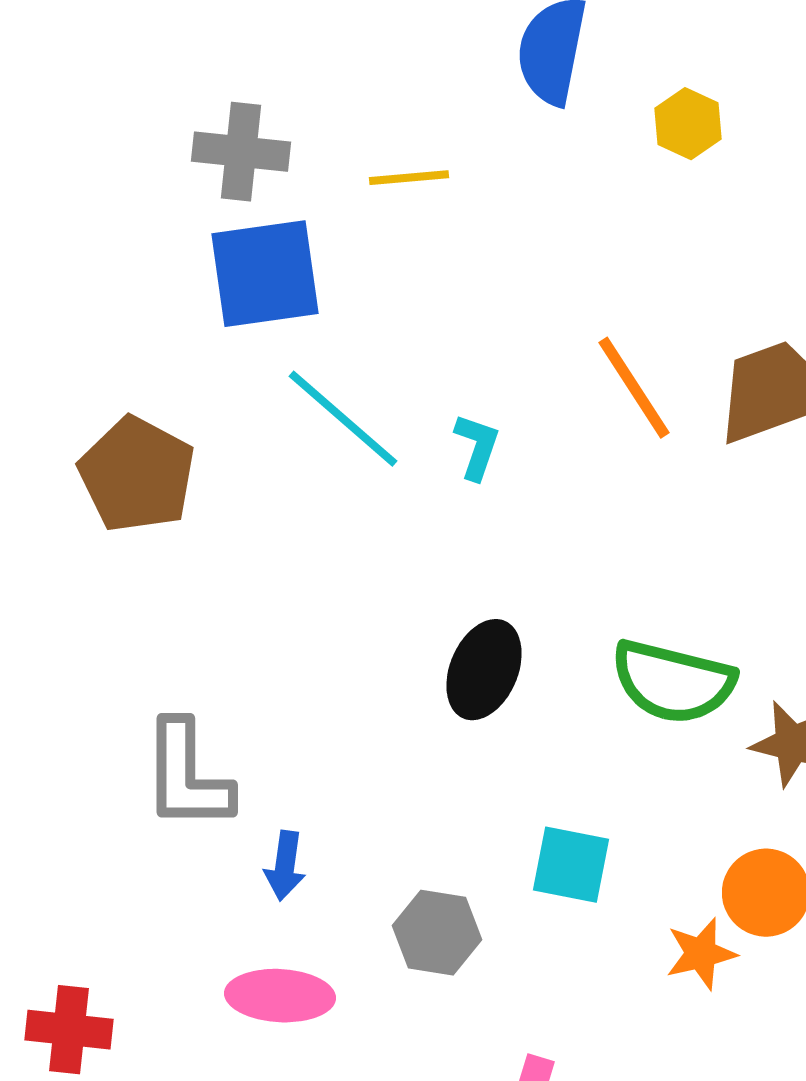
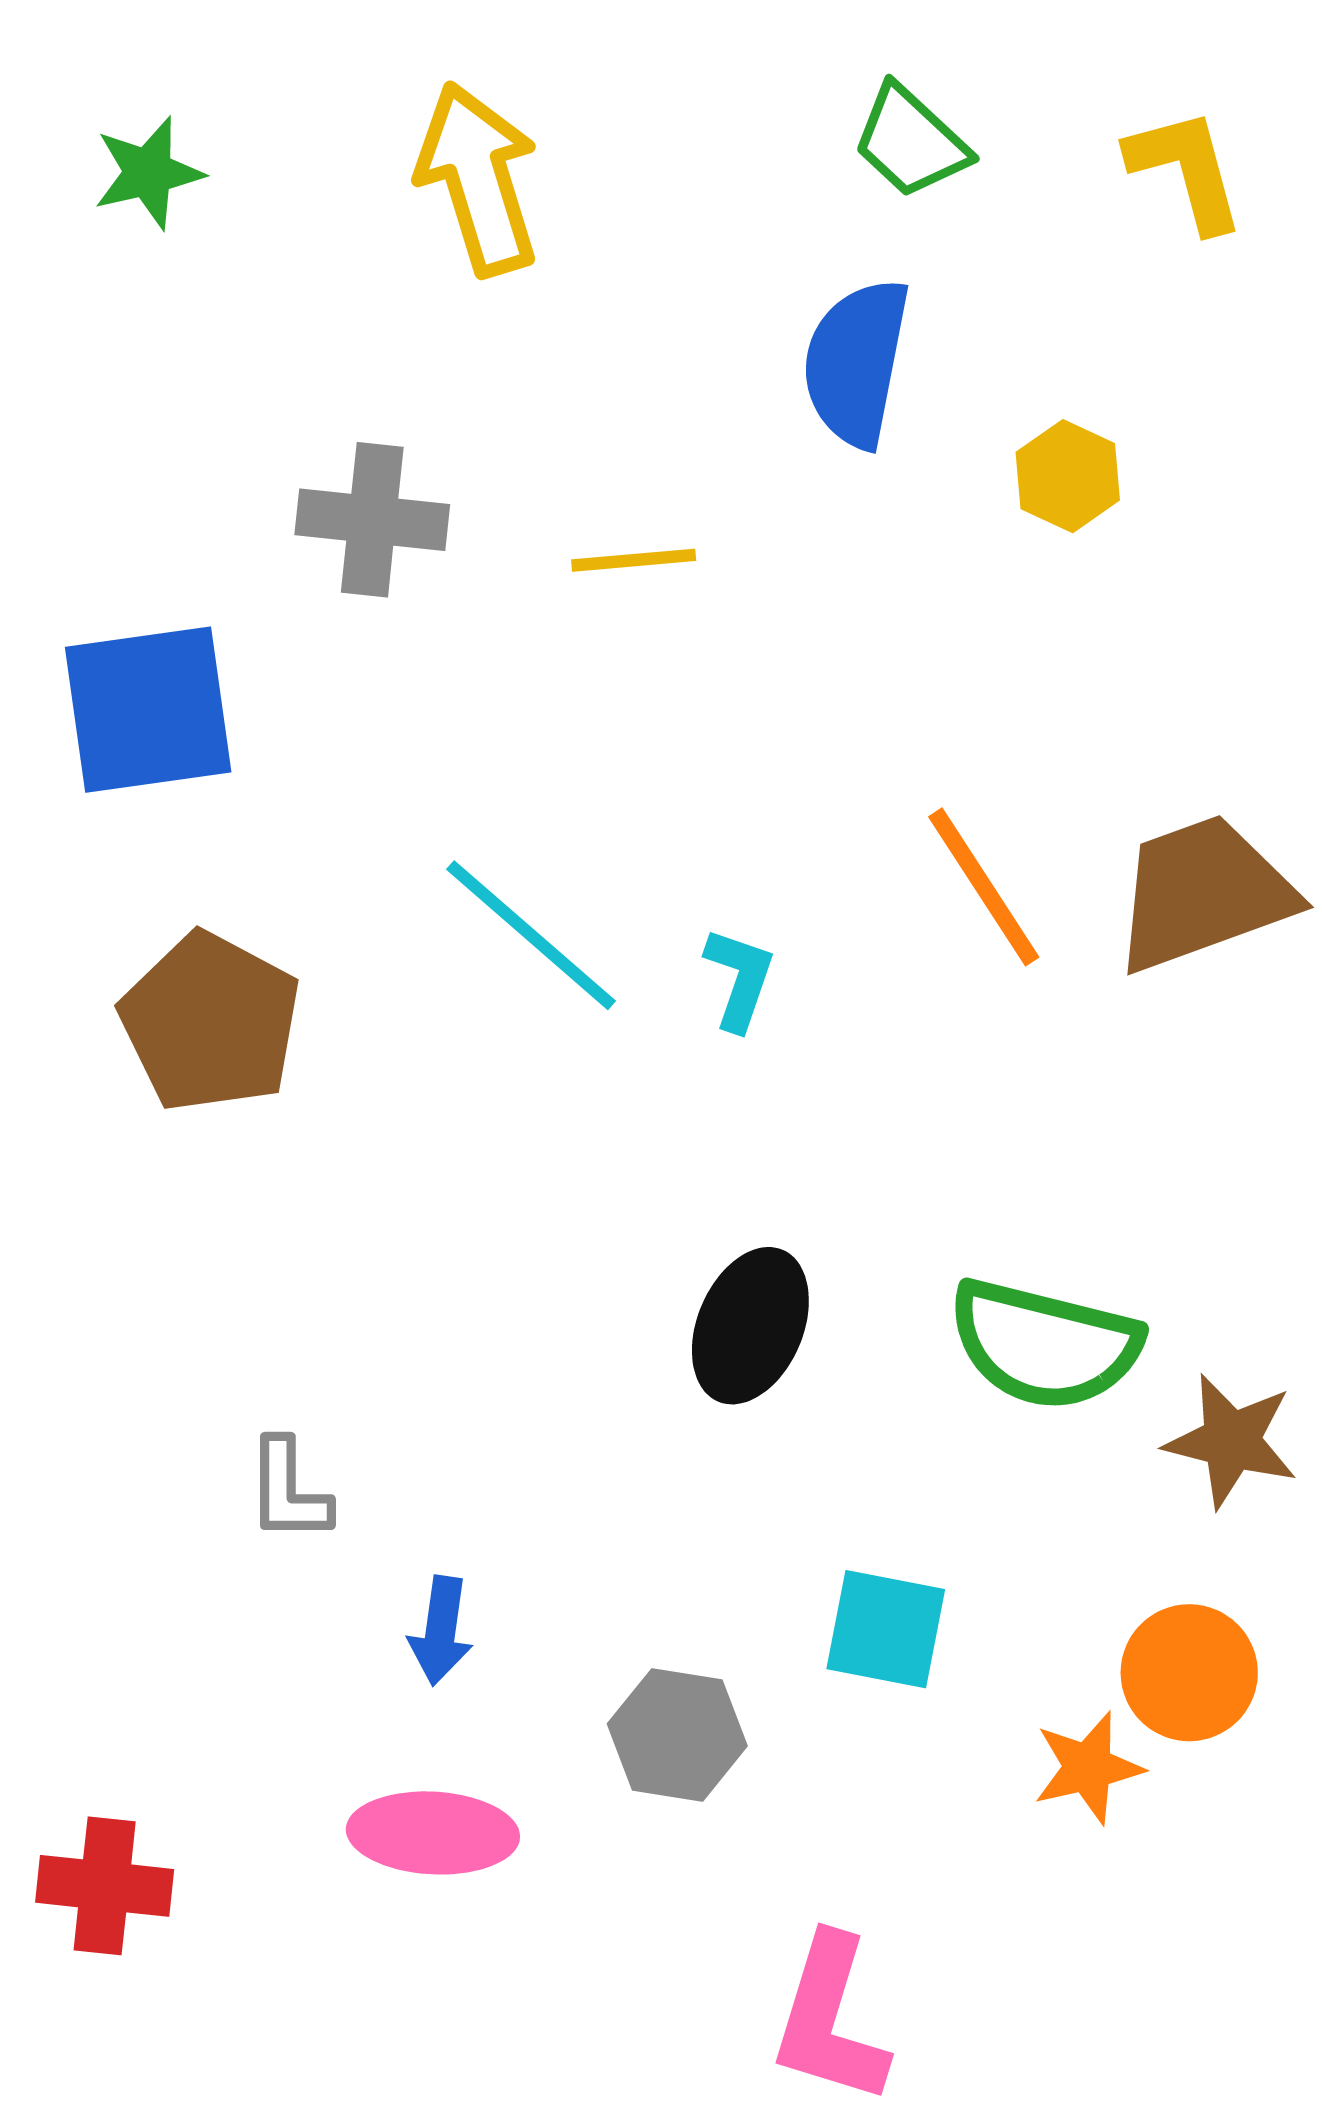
blue square: (265, 274) -> (148, 710), moved
gray L-shape: (187, 776) -> (288, 1491), size x0.6

